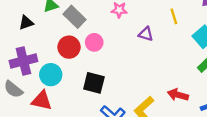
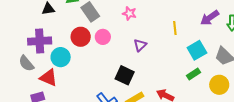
purple triangle: (146, 34) -> (140, 45), moved, turned 48
black square: (94, 83) -> (125, 75), moved

